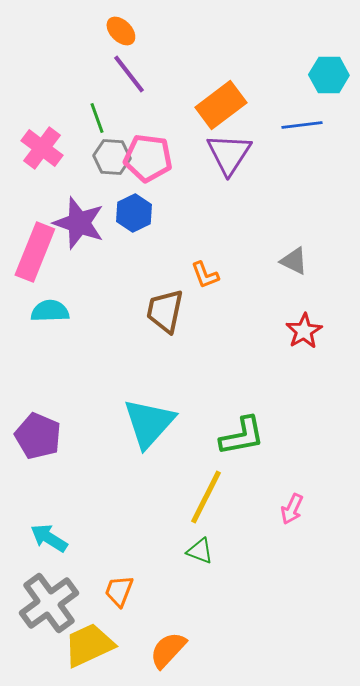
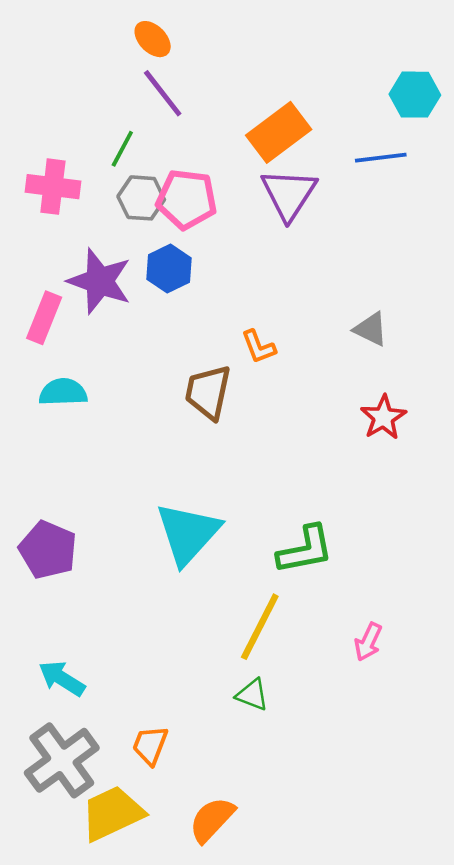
green line: (97, 118) -> (122, 149), turned 48
pink cross: (42, 148) -> (53, 187), turned -30
pink rectangle: (35, 252) -> (44, 318), size x0.7

